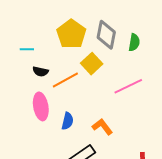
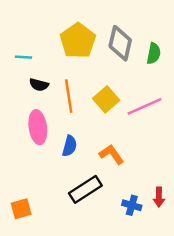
yellow square: (92, 64) -> (106, 99), moved
orange line: (65, 80) -> (69, 96), turned -72

